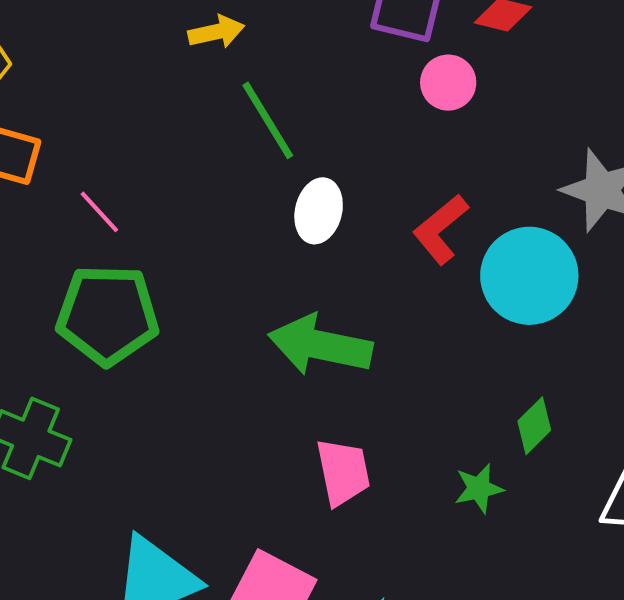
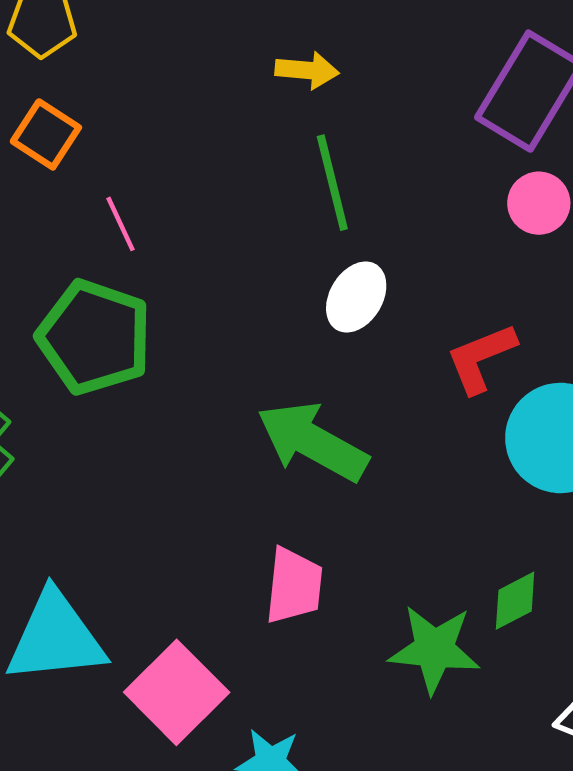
green star: (479, 488) -> (434, 649), size x1.6

